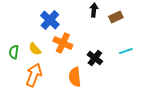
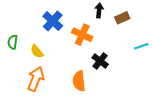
orange cross: (63, 43) -> (82, 35), moved
cyan line: (126, 51) -> (141, 46), moved
green semicircle: (14, 52) -> (13, 42), moved

